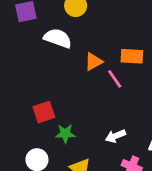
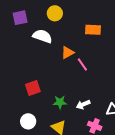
orange rectangle: (132, 56) -> (93, 30), moved
green star: (65, 134) -> (60, 102), moved

